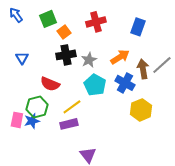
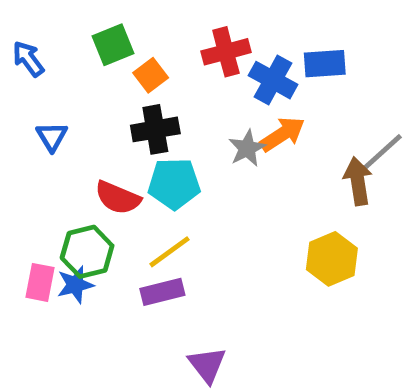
blue arrow: (16, 15) -> (28, 59), moved
blue rectangle: (138, 27) -> (325, 64), turned 66
gray star: (89, 60) -> (247, 148), moved
brown arrow: (143, 69) -> (358, 181), moved
blue cross: (125, 83) -> (273, 80), moved
cyan pentagon: (95, 85) -> (174, 184), moved, turned -30

